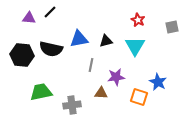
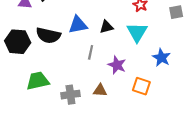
purple star: (116, 77) -> (117, 65), turned 30
blue star: (158, 82) -> (161, 58), moved
brown triangle: (101, 93) -> (100, 90), moved

